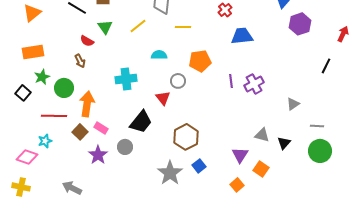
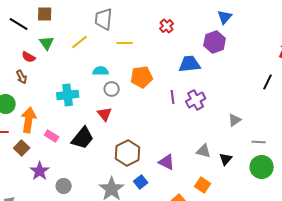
purple hexagon: (300, 24) -> (215, 42), moved
blue trapezoid: (242, 36) -> (190, 64), moved
gray circle: (178, 81) -> (112, 89), moved
pink rectangle: (101, 128) -> (52, 136), moved
gray circle: (125, 147) -> (64, 186), moved
purple triangle: (240, 155) -> (167, 162), moved, turned -36

